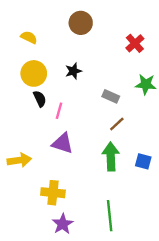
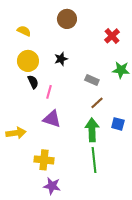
blue square: (143, 161) -> (118, 124), moved
green line: (110, 216) -> (94, 160), moved
purple star: (63, 224) -> (52, 186), turned -30

